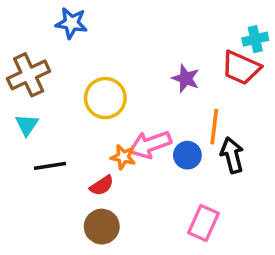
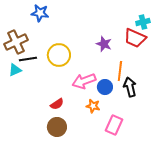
cyan triangle: (27, 125) -> (15, 70), turned 32
orange star: (123, 157) -> (93, 106), moved
black line: (50, 166) -> (28, 59), moved

